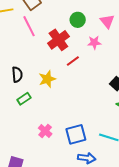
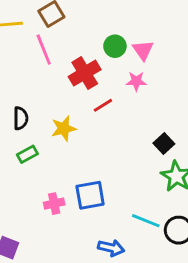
pink triangle: (107, 21) -> (143, 50), moved
pink cross: (45, 131) -> (54, 204), turned 32
blue square: (76, 134) -> (90, 195), moved

